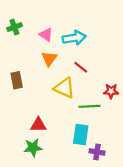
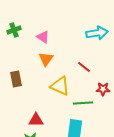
cyan arrow: (74, 38) -> (97, 33), moved
red line: (81, 67) -> (84, 67), moved

